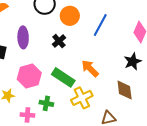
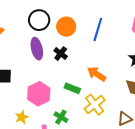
purple ellipse: (23, 37) -> (37, 49), moved
green rectangle: (63, 77) -> (72, 88), size x0.7
green cross: (46, 103) -> (61, 117), turned 32

